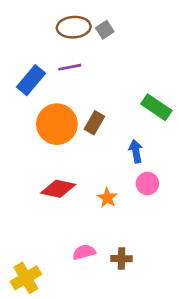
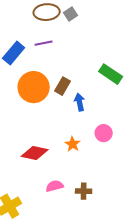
blue arrow: (136, 151) -> (80, 102), moved
red diamond: (58, 189) -> (35, 153), moved

